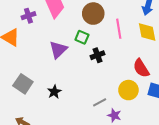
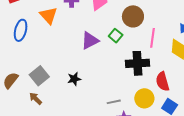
black cross: (97, 55) -> (137, 63), moved, size x1.6
gray square: (23, 84) -> (39, 76), moved

